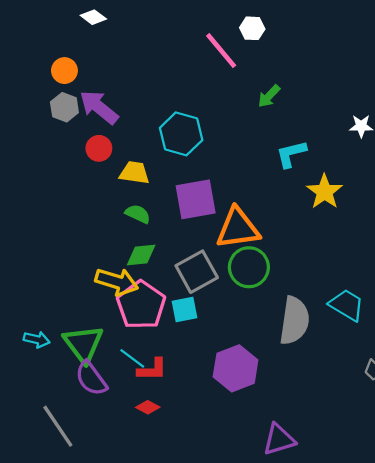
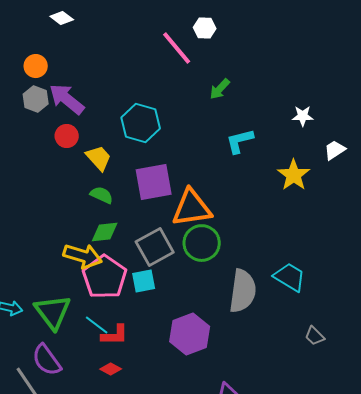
yellow trapezoid: (134, 173) -> (99, 158), turned 40
yellow star: (324, 192) -> (294, 175), moved
purple semicircle: (91, 378) -> (47, 360), moved

